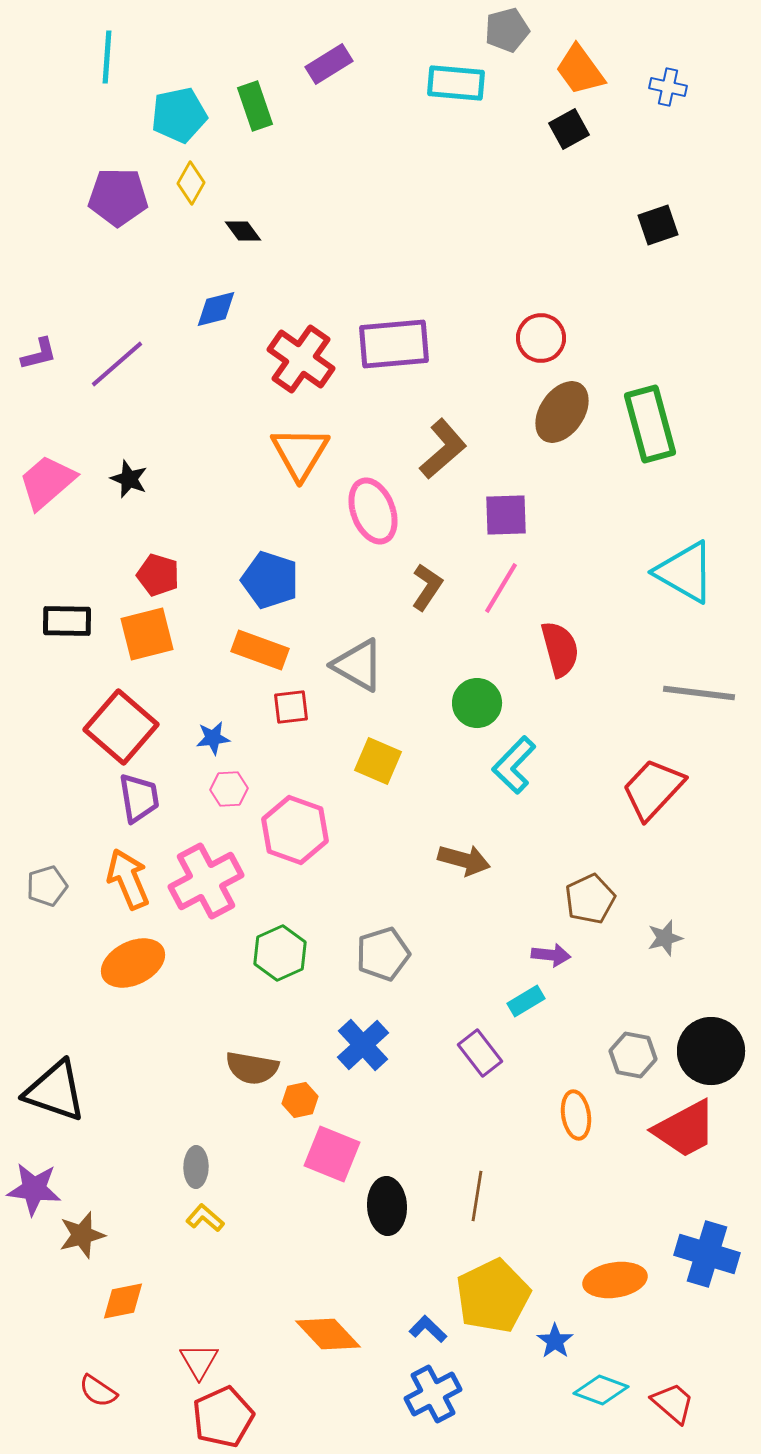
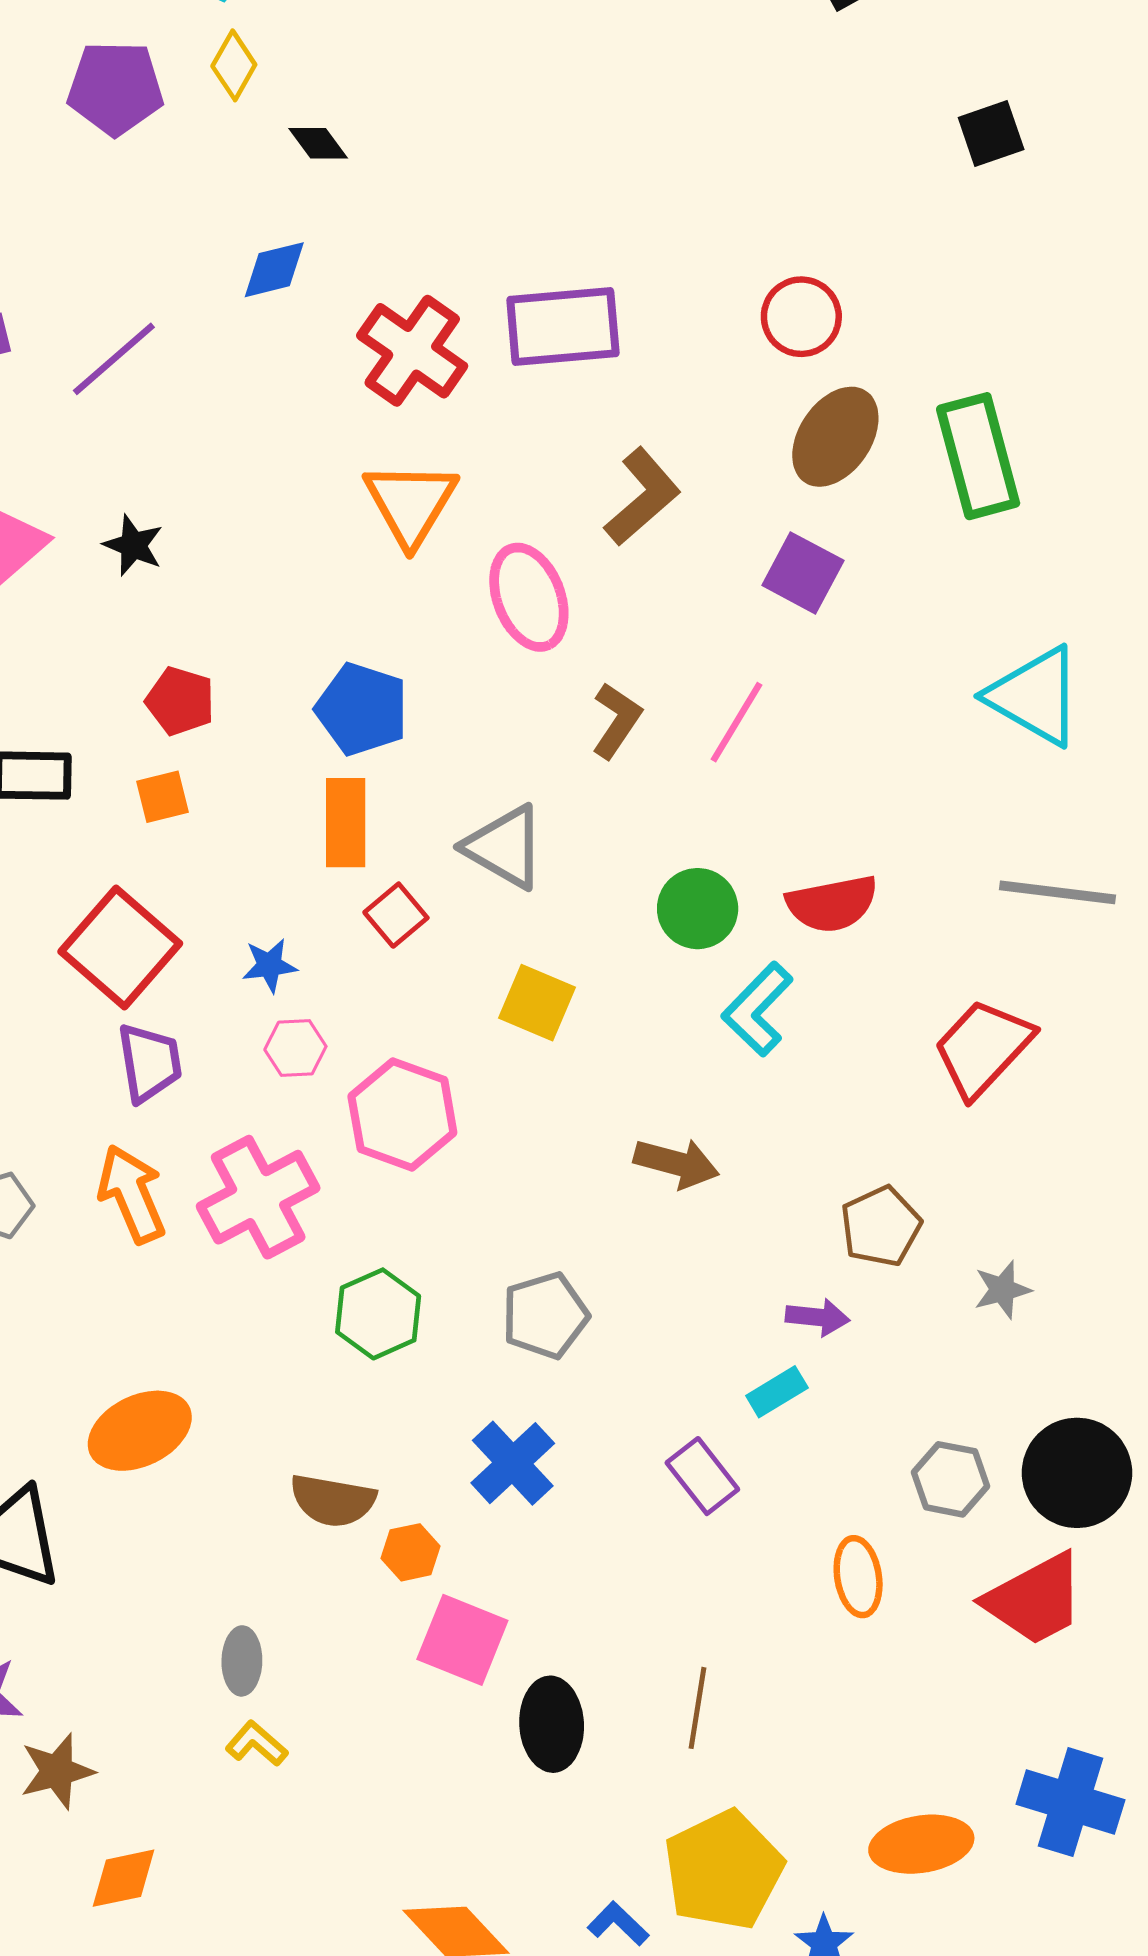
purple square: (506, 515) -> (803, 573), moved, turned 30
orange square: (147, 634) -> (162, 797), size x0.6
red semicircle: (560, 649) -> (832, 904), moved, turned 94
orange rectangle: (260, 650) -> (346, 823), turned 70
red square: (291, 707) -> (396, 915), turned -33
orange ellipse: (133, 963) -> (140, 1431), moved

